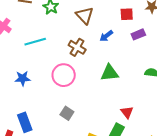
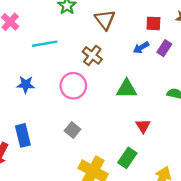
purple rectangle: (138, 34) -> (164, 48), turned -40
blue arrow: (106, 36) -> (141, 48), moved
red triangle: (127, 112) -> (143, 126), moved

